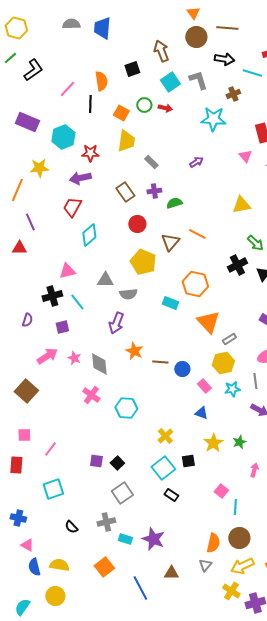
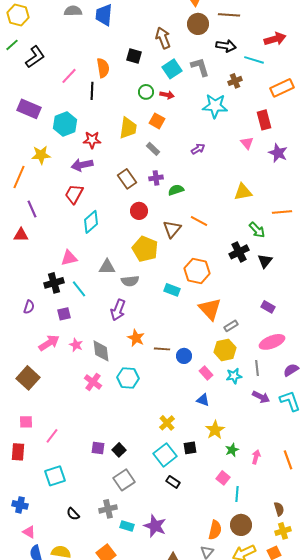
black square: (132, 69) -> (134, 56), turned 35
orange square: (121, 113) -> (157, 121), moved
cyan hexagon: (126, 408) -> (128, 378), moved
green star: (239, 442) -> (232, 450), moved

